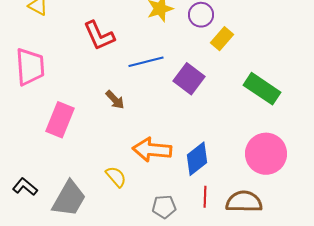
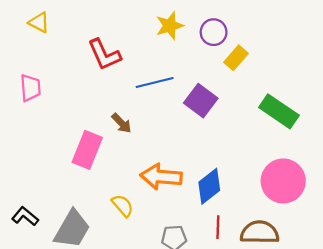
pink trapezoid: (30, 67) -> (30, 88), size x0.7
pink rectangle: (60, 120) -> (87, 150), moved

